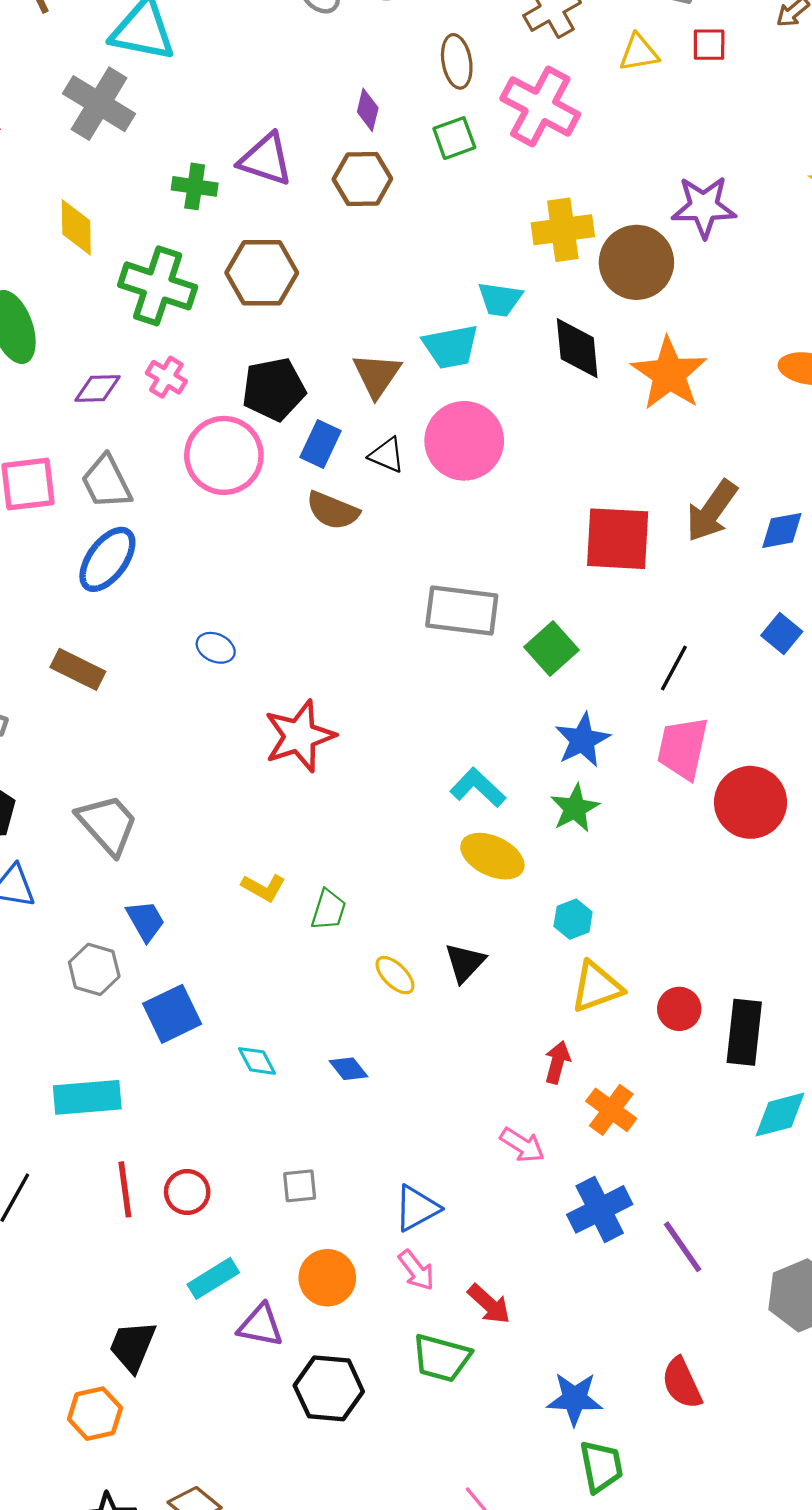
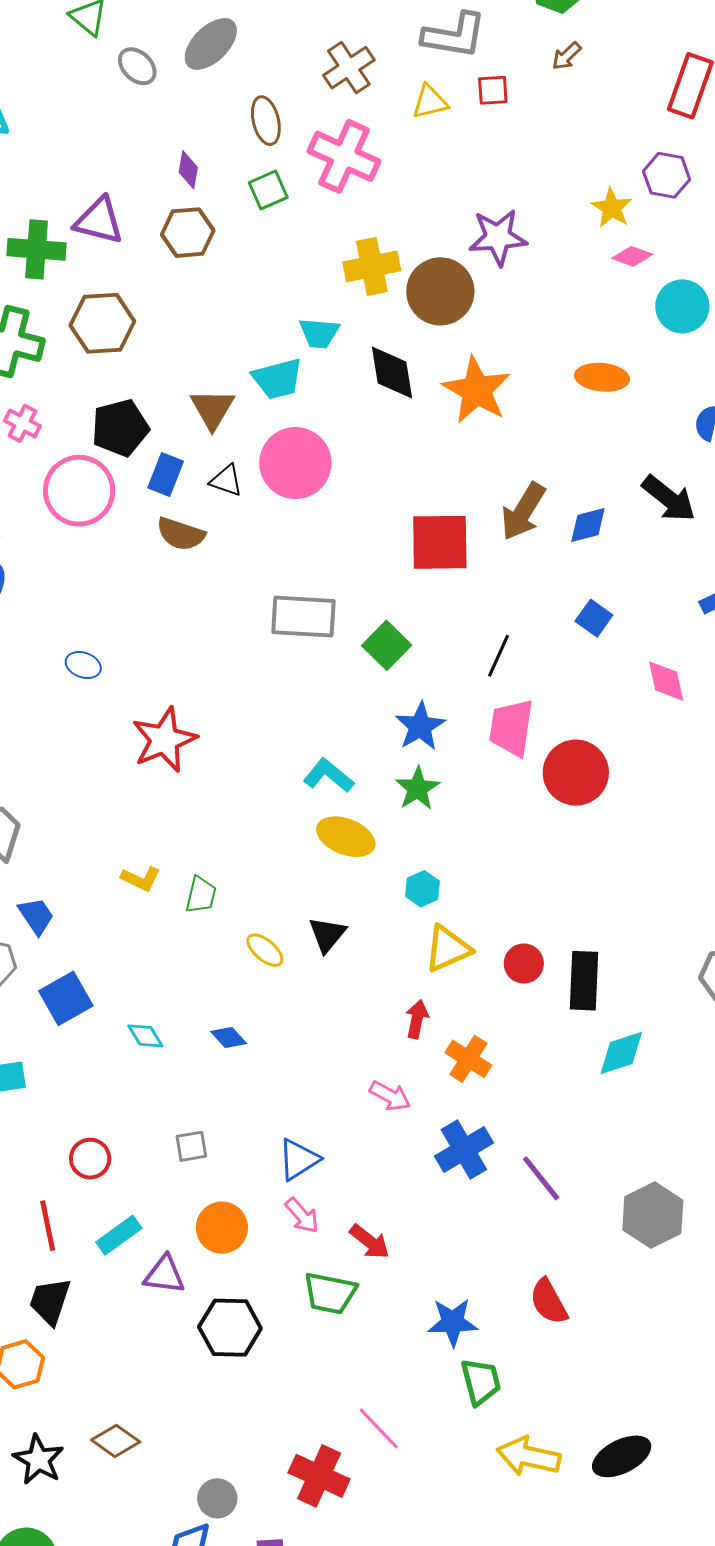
green cross: (195, 186) -> (37, 249), size x1.4
red line: (125, 1189) -> (48, 1226), moved

